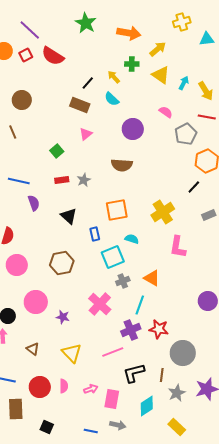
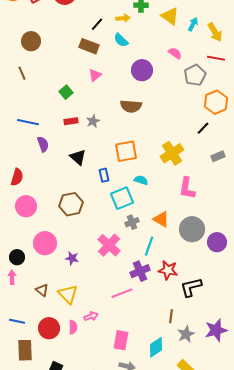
yellow arrow: (114, 77) -> (123, 18), turned 128
yellow triangle: (72, 353) -> (68, 294), moved
gray circle: (183, 353) -> (192, 229), moved
black L-shape: (134, 373) -> (191, 287), moved
pink arrow: (91, 389) -> (91, 316), moved

